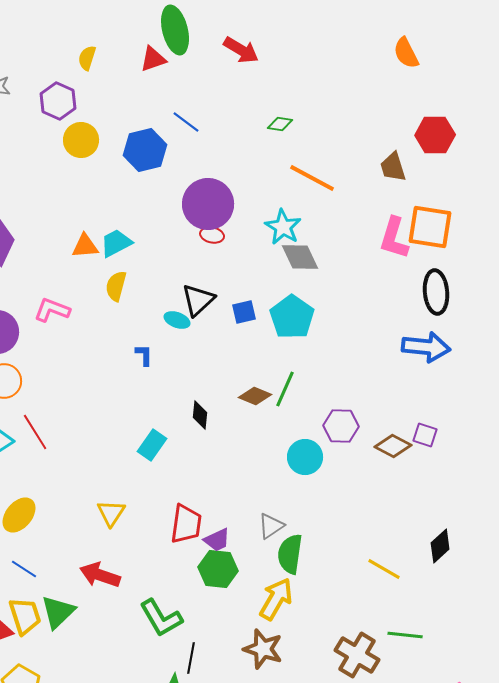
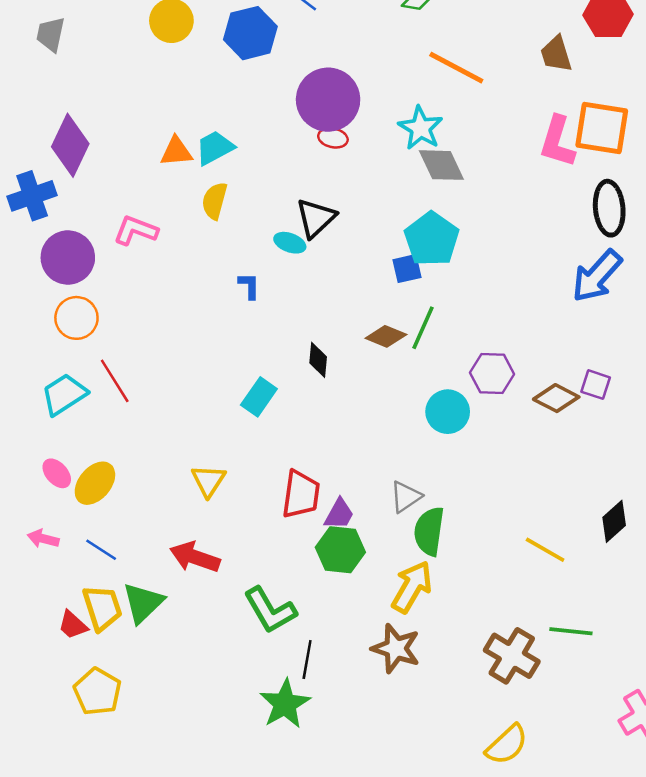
blue square: (244, 312) -> (407, 269), moved
blue arrow: (426, 347) -> (597, 276), turned 126
purple trapezoid: (217, 540) -> (339, 514), turned -36

